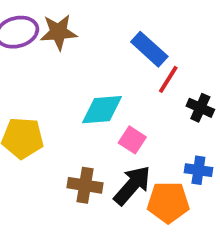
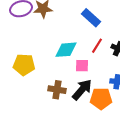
red line: (168, 79) -> (97, 46), moved
pink square: (132, 140) -> (82, 66), turned -32

